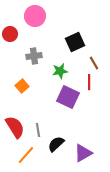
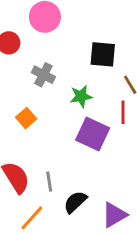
black square: (75, 42) -> (103, 54), turned 30
gray cross: (34, 56) -> (43, 75), turned 35

